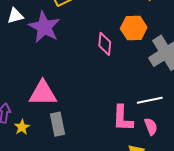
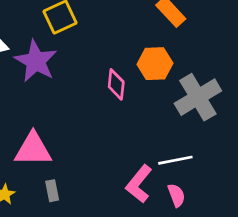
pink L-shape: (123, 118) -> (139, 184), turned 36
gray rectangle: (58, 124) -> (52, 191), size x0.7

